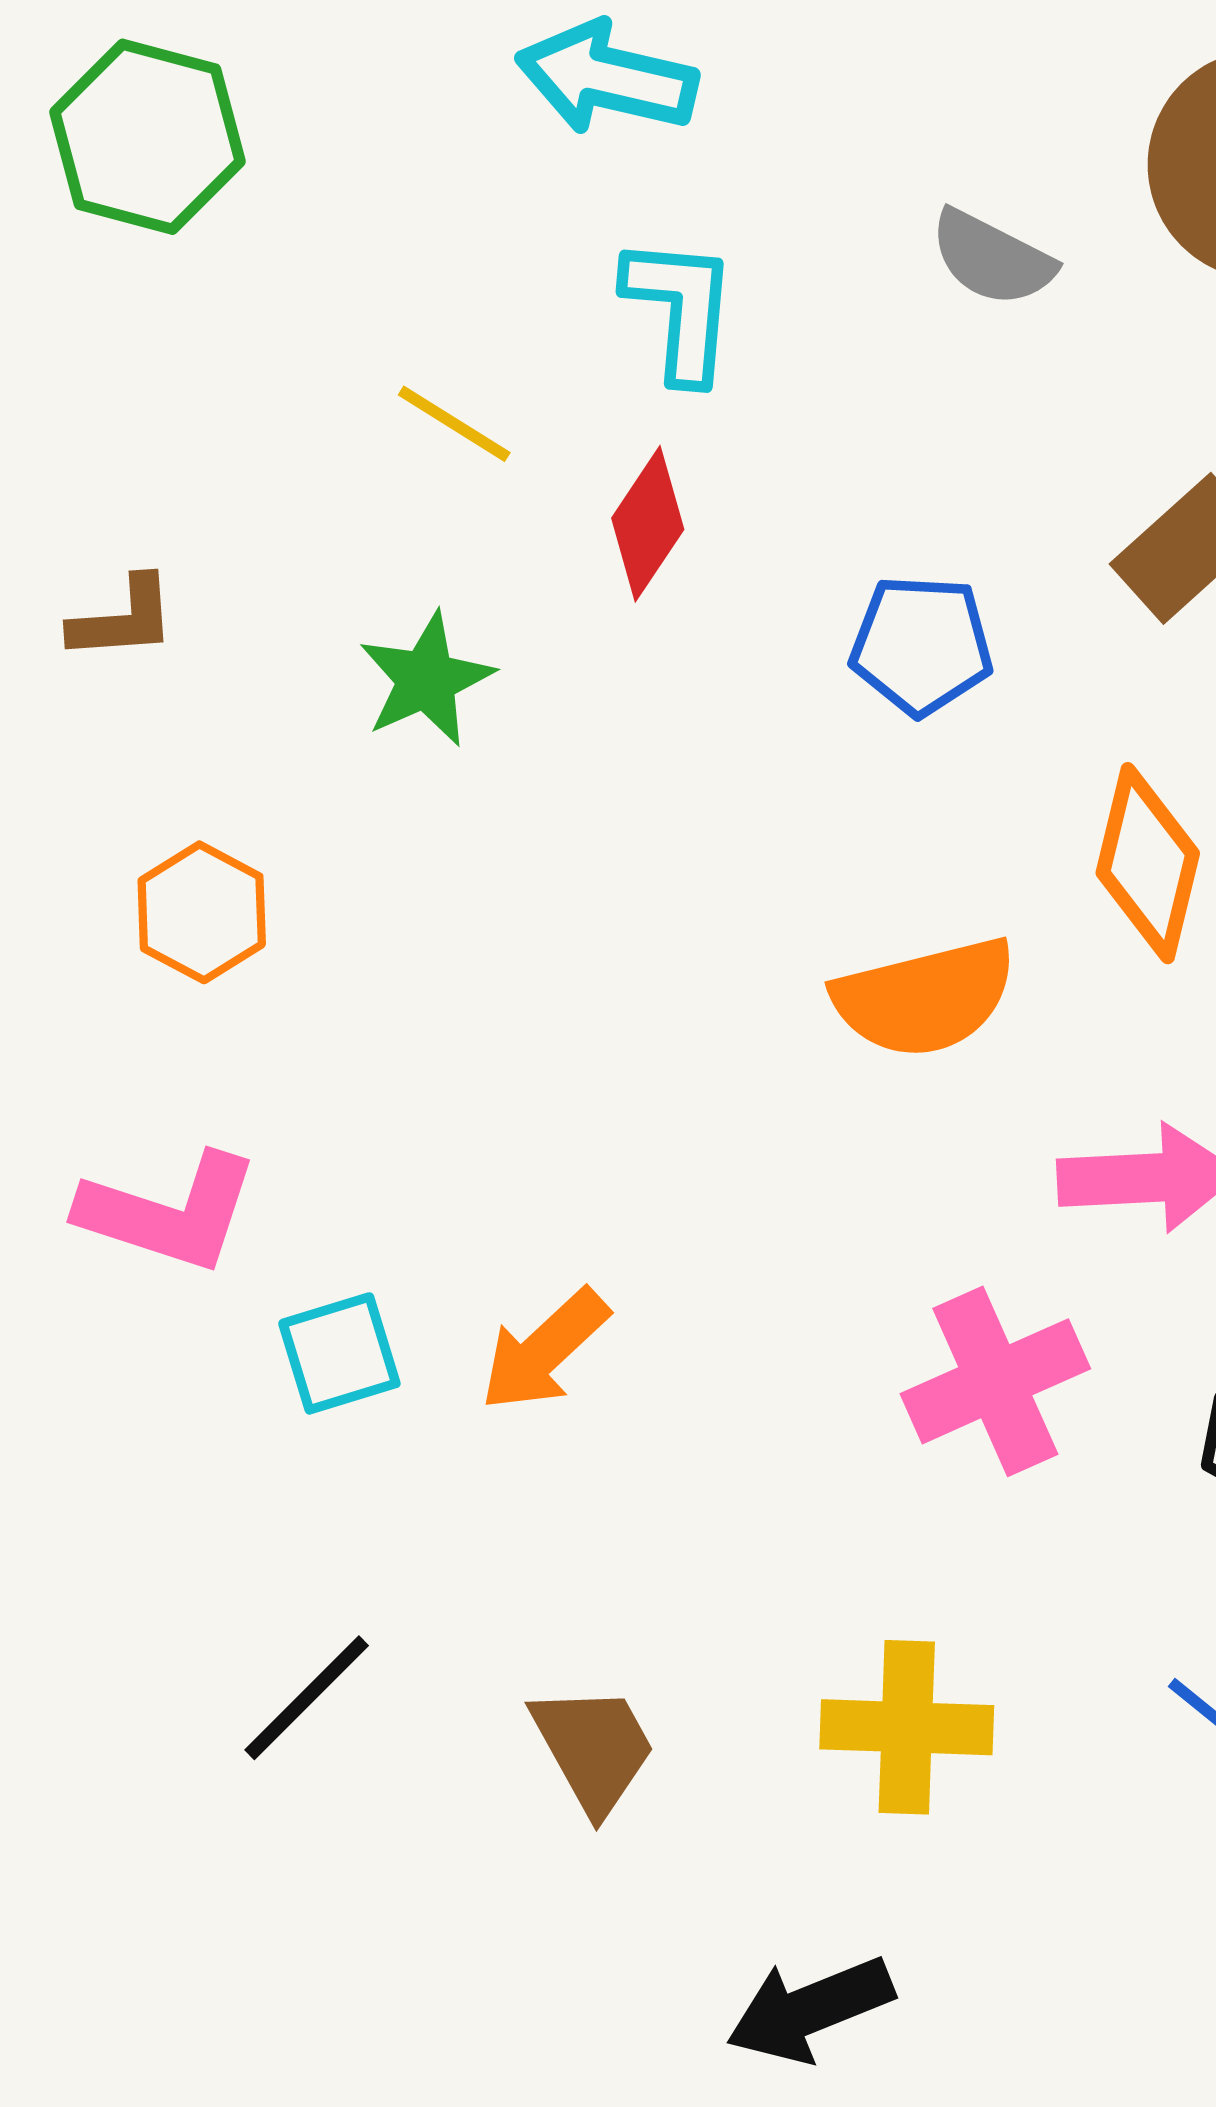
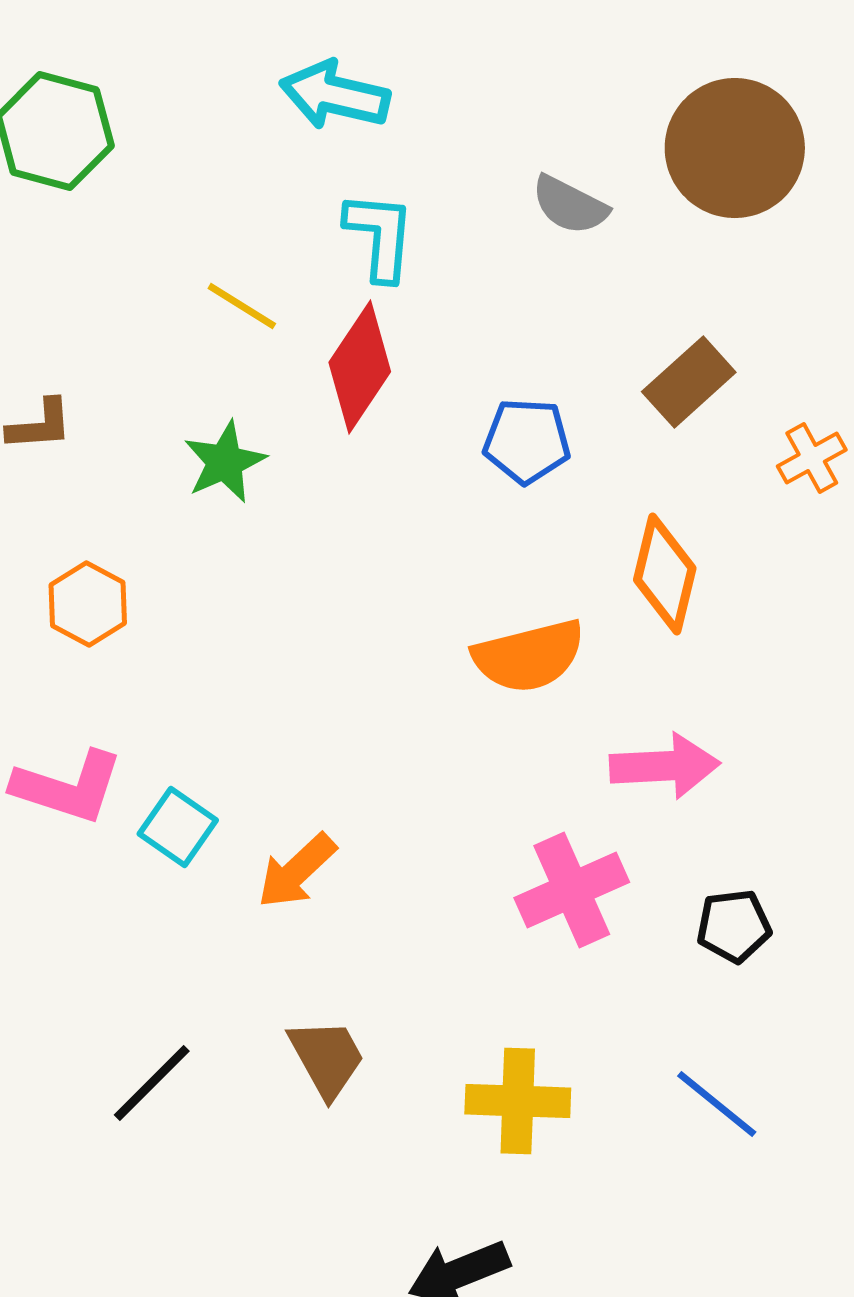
red diamond: (648, 524) -> (360, 367), size x1.4
cyan square: (339, 1353) -> (178, 827), moved, turned -38
brown trapezoid: (594, 1749) -> (327, 1058), moved

